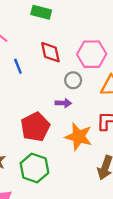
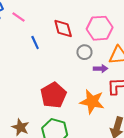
purple arrow: (63, 103) -> (101, 69), moved

